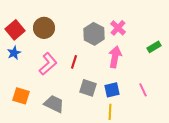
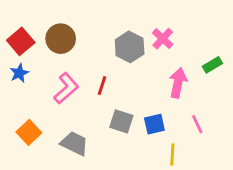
pink arrow: (115, 57) -> (178, 83), moved
orange square: (21, 96) -> (29, 132), turned 30
yellow line: (110, 112) -> (172, 154), moved

